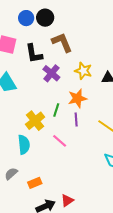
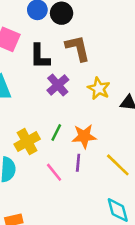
orange star: (77, 98) -> (84, 136), moved
purple line: (76, 120) -> (78, 163), moved

